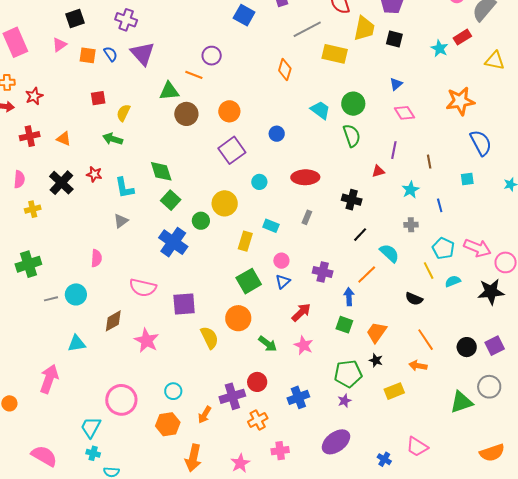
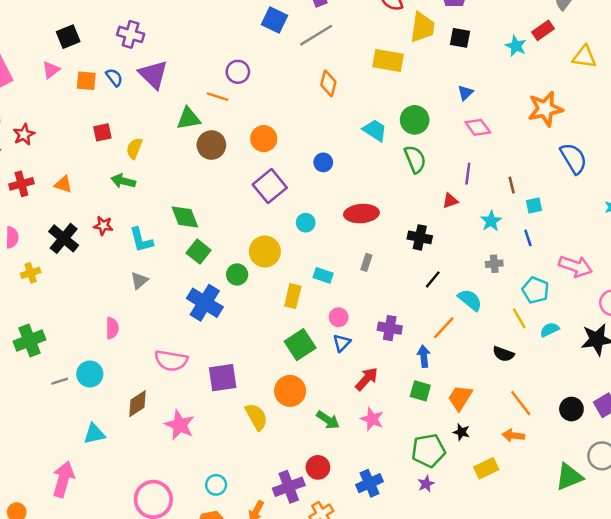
gray line: (307, 29) -> (316, 35), moved
cyan square: (467, 179) -> (534, 205), moved
pink arrow: (477, 248) -> (575, 266), moved

